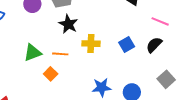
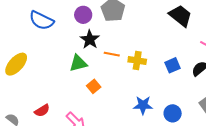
black star: (68, 24) -> (90, 39), moved
orange line: (60, 54) -> (112, 54), moved

